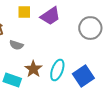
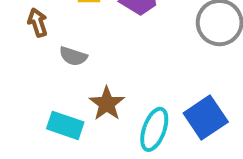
cyan ellipse: (57, 70) -> (154, 129), moved

